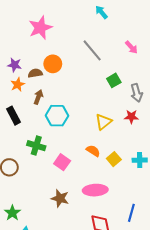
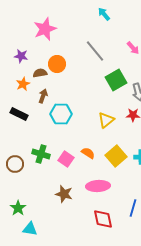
purple star: (15, 65) -> (21, 56), moved
green square: (114, 80) -> (116, 80), size x1.5
black rectangle: (13, 116) -> (19, 114), turned -36
green cross: (36, 146) -> (41, 154), moved
orange semicircle: (93, 151) -> (88, 153), moved
yellow square: (114, 159) -> (116, 156), size x1.5

